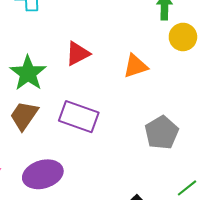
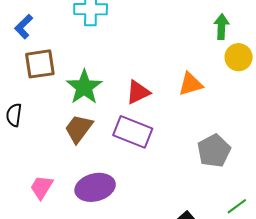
red triangle: (78, 53) -> (138, 92), moved

